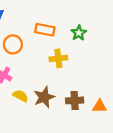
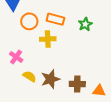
orange circle: (13, 44) -> (29, 21), moved
yellow cross: (58, 58) -> (48, 39), moved

